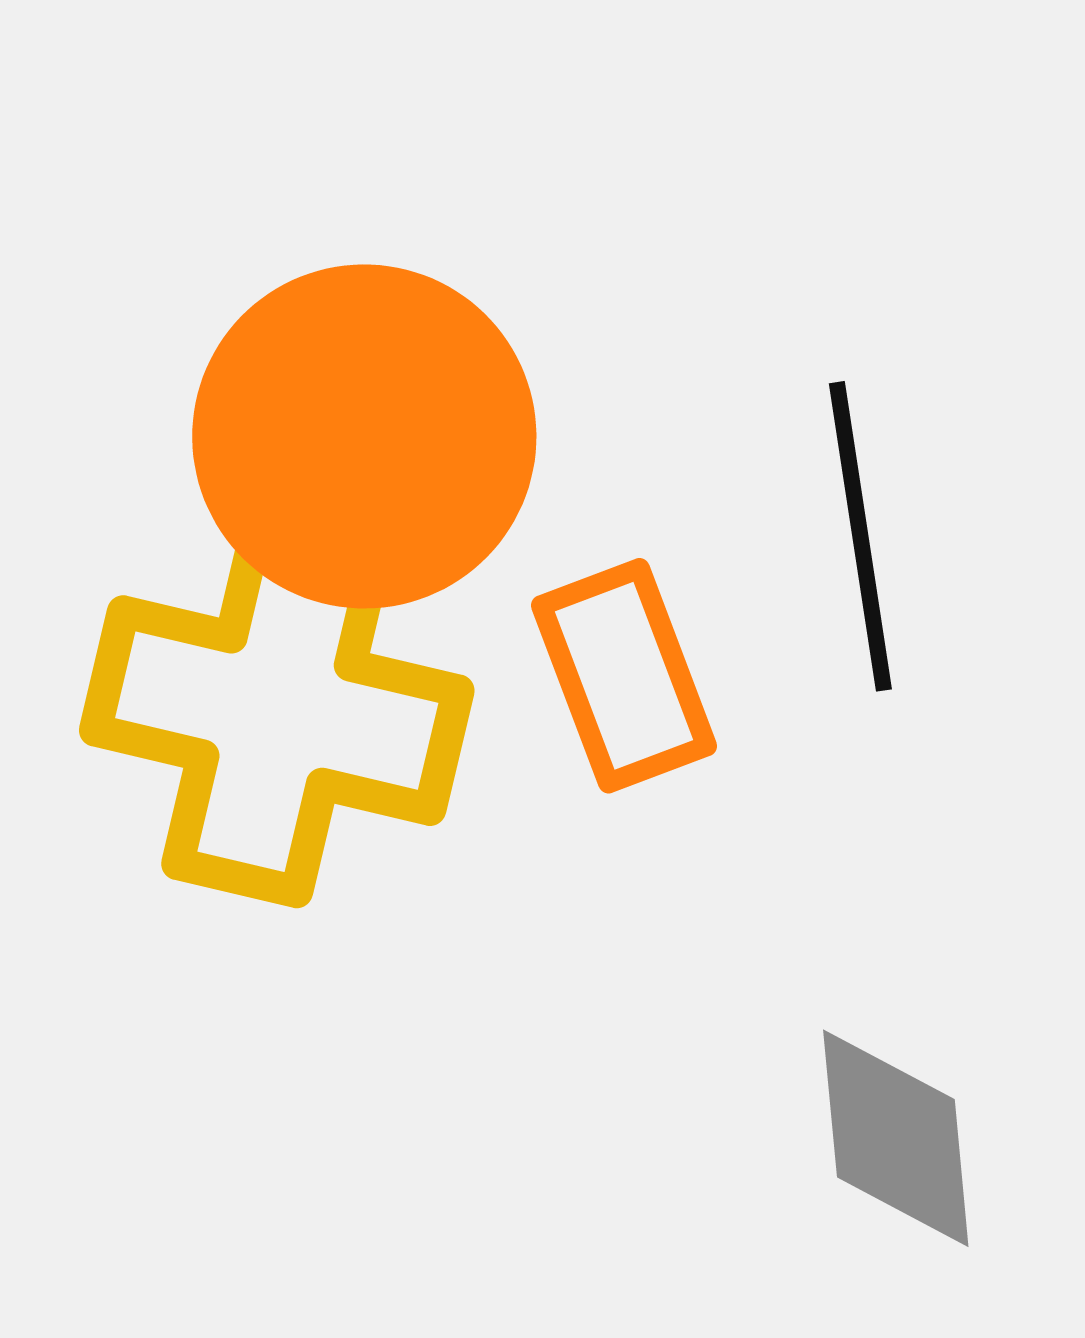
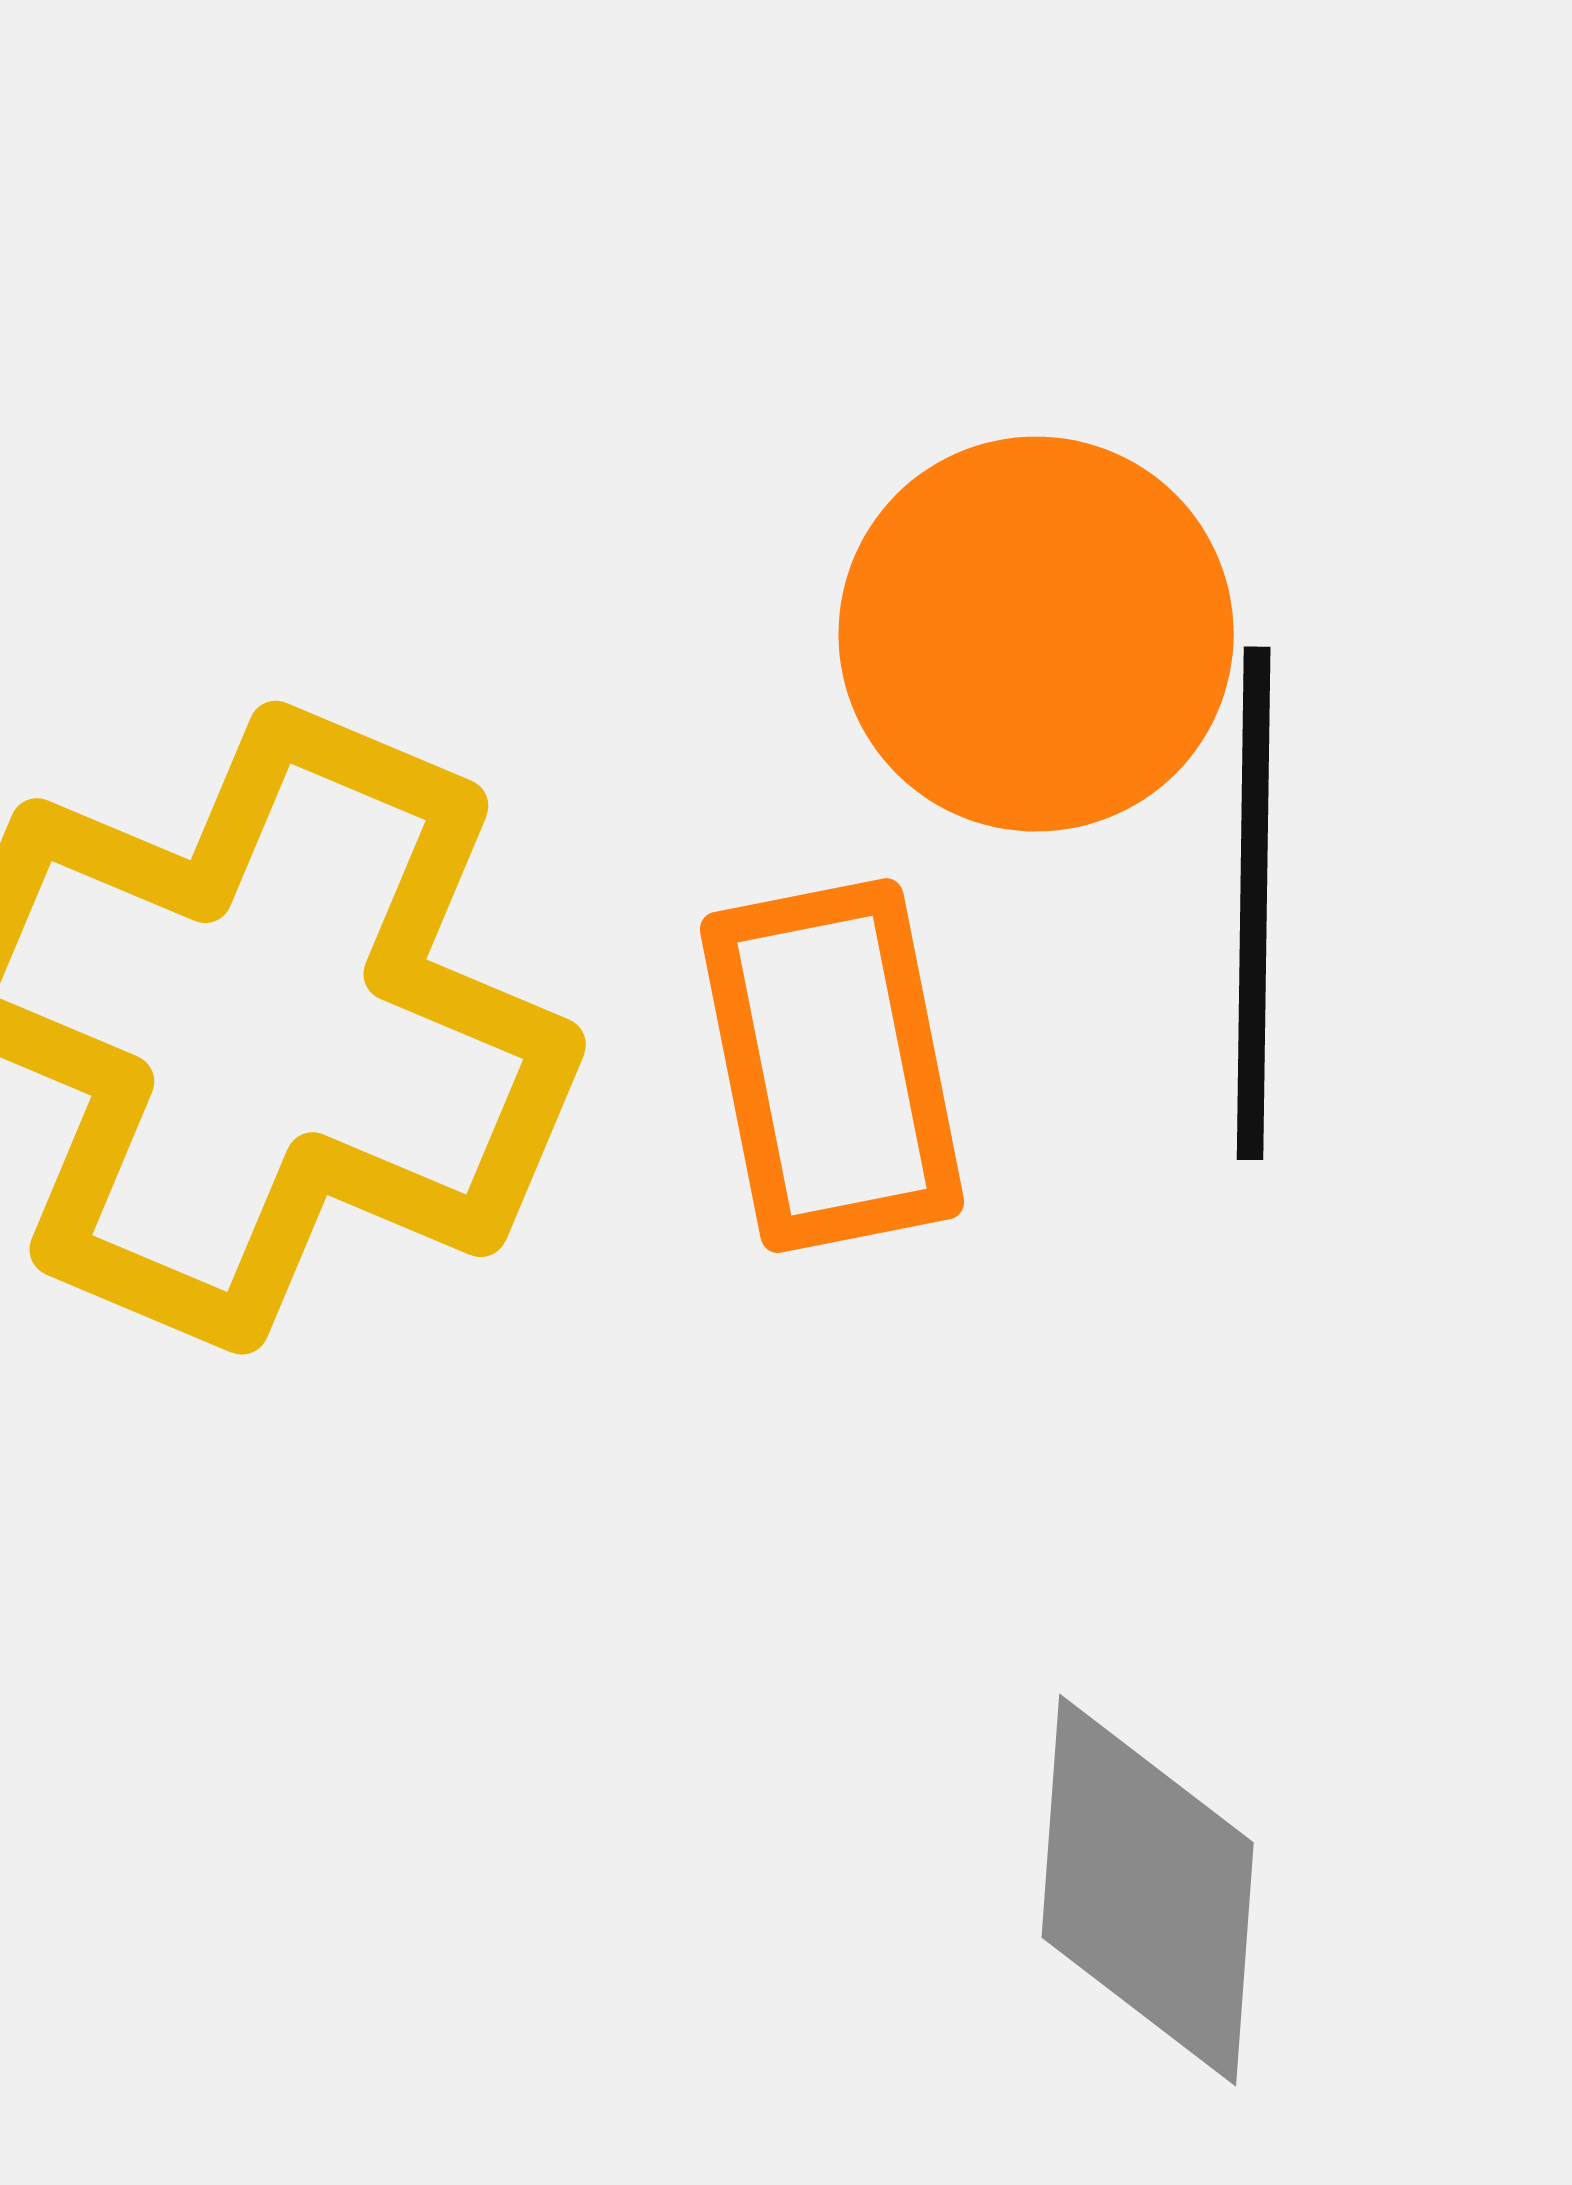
orange circle: (364, 436) -> (1036, 634), moved, size x0.7

